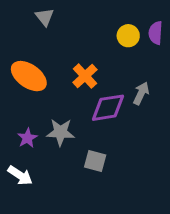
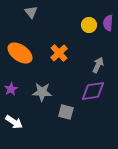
purple diamond: (108, 108) -> (93, 91), moved
purple star: (27, 138) -> (11, 89), moved

